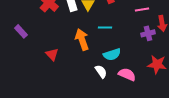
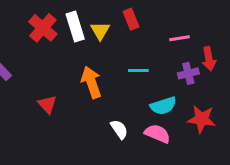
cyan line: (105, 27) -> (138, 71), moved
cyan semicircle: (112, 54) -> (163, 106), moved

